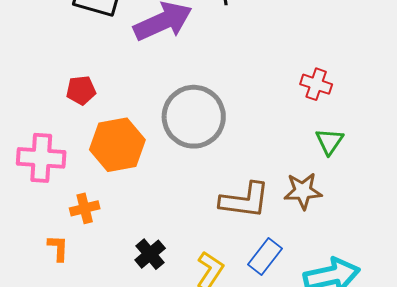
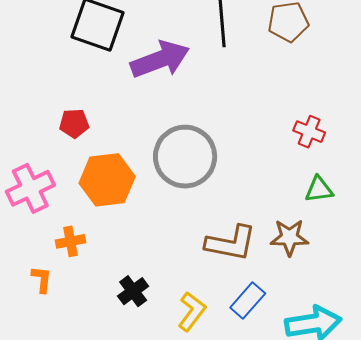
green triangle: (329, 141) -> (319, 189), turned 44
pink cross: (41, 158) -> (30, 188), turned -33

